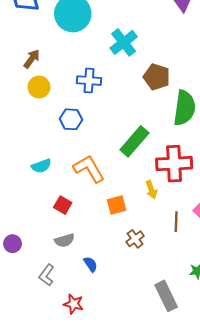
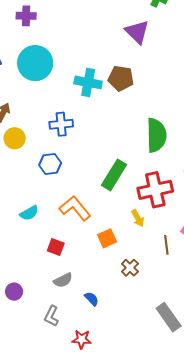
cyan cross: (124, 42) -> (88, 82), turned -32
brown pentagon: (157, 77) -> (121, 78), moved

